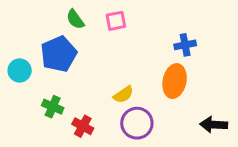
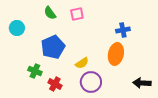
blue pentagon: (59, 54) -> (53, 47), moved
cyan circle: (20, 70) -> (17, 28), moved

